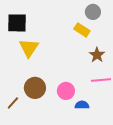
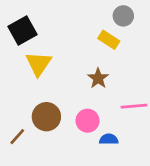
black square: (17, 23) -> (23, 30), turned -30
brown star: (97, 55) -> (98, 78), moved

